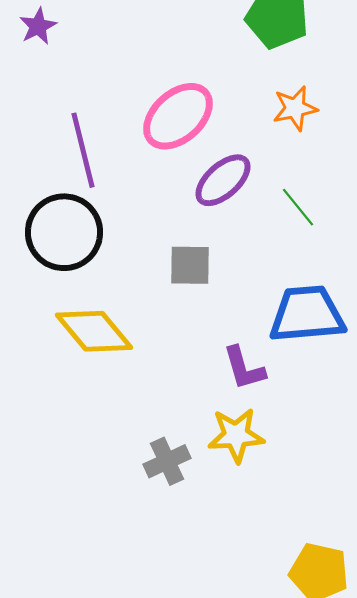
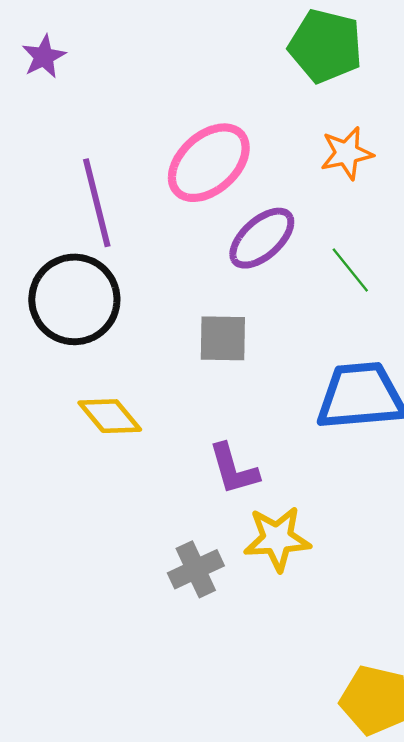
yellow diamond: (94, 331) -> (110, 416), size x0.7
purple L-shape: (244, 368) -> (234, 469), moved

